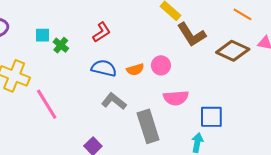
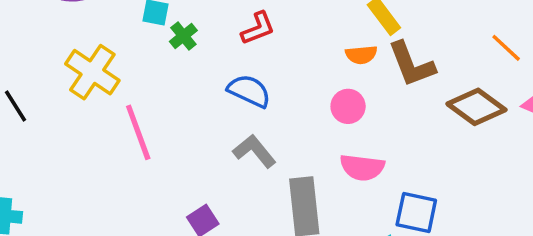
orange semicircle: (135, 69) -> (361, 55), moved

